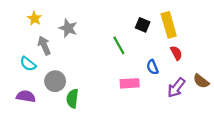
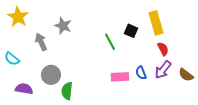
yellow star: (34, 18) -> (18, 17), moved, size x1.5
black square: (143, 25) -> (131, 31), moved
cyan semicircle: (28, 64) -> (12, 59), moved
blue semicircle: (152, 67) -> (141, 73), moved
purple arrow: (176, 88) -> (163, 70), moved

